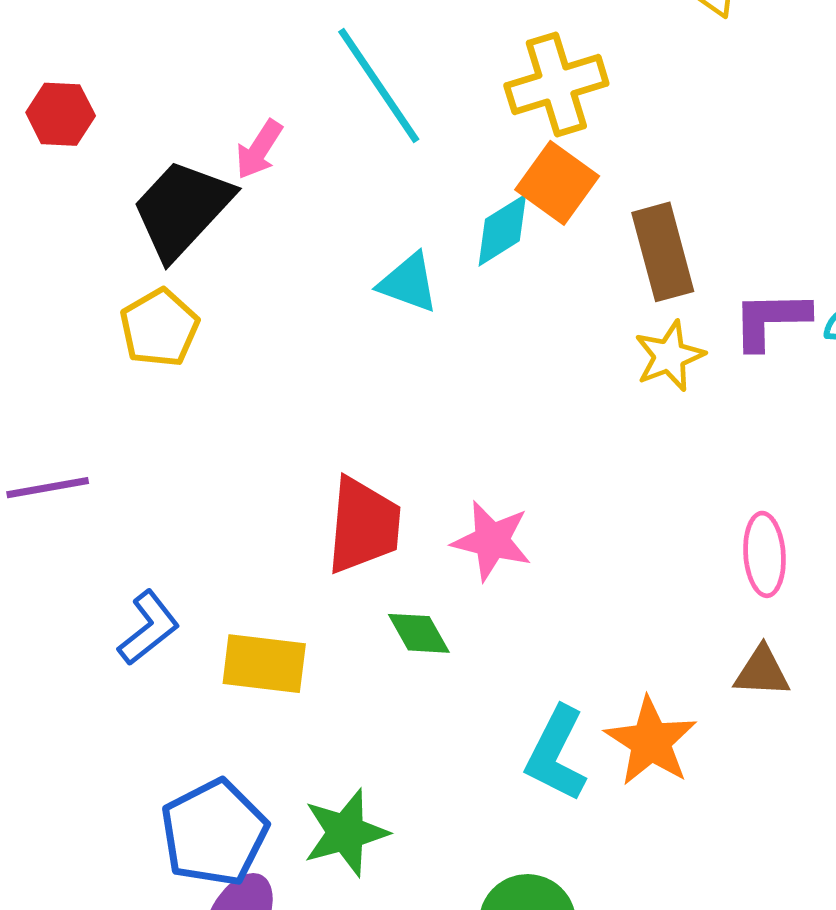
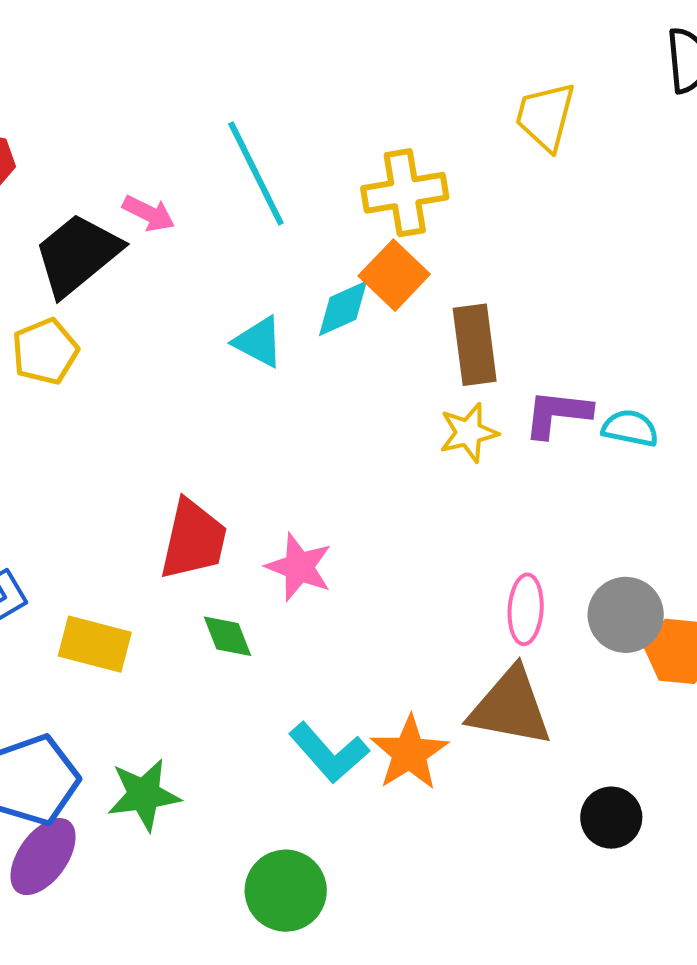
pink arrow: (259, 149) -> (149, 213), turned -104
brown triangle: (762, 672) -> (510, 707), size x1.8
cyan L-shape: (556, 754) -> (329, 753), turned -76

